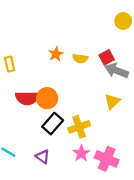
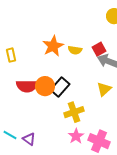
orange star: (56, 54) -> (53, 46), size x1.5
black rectangle: (53, 124) -> (60, 87), moved
purple triangle: (43, 157) -> (29, 139), moved

